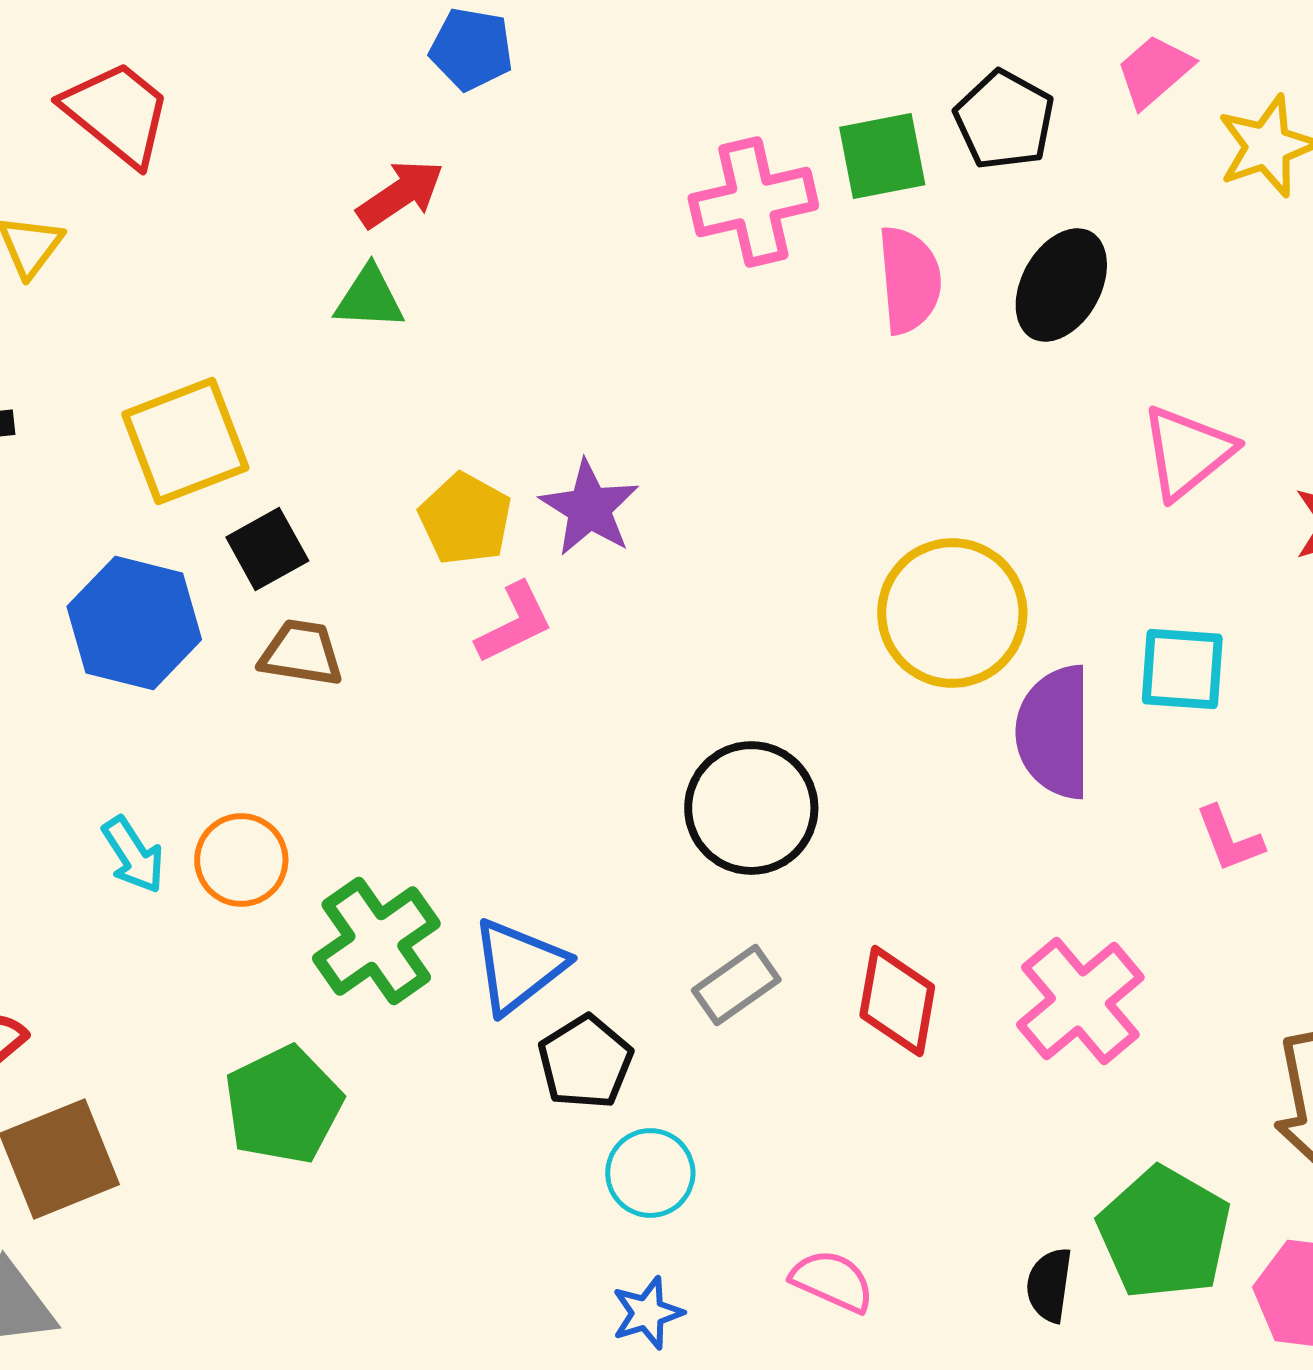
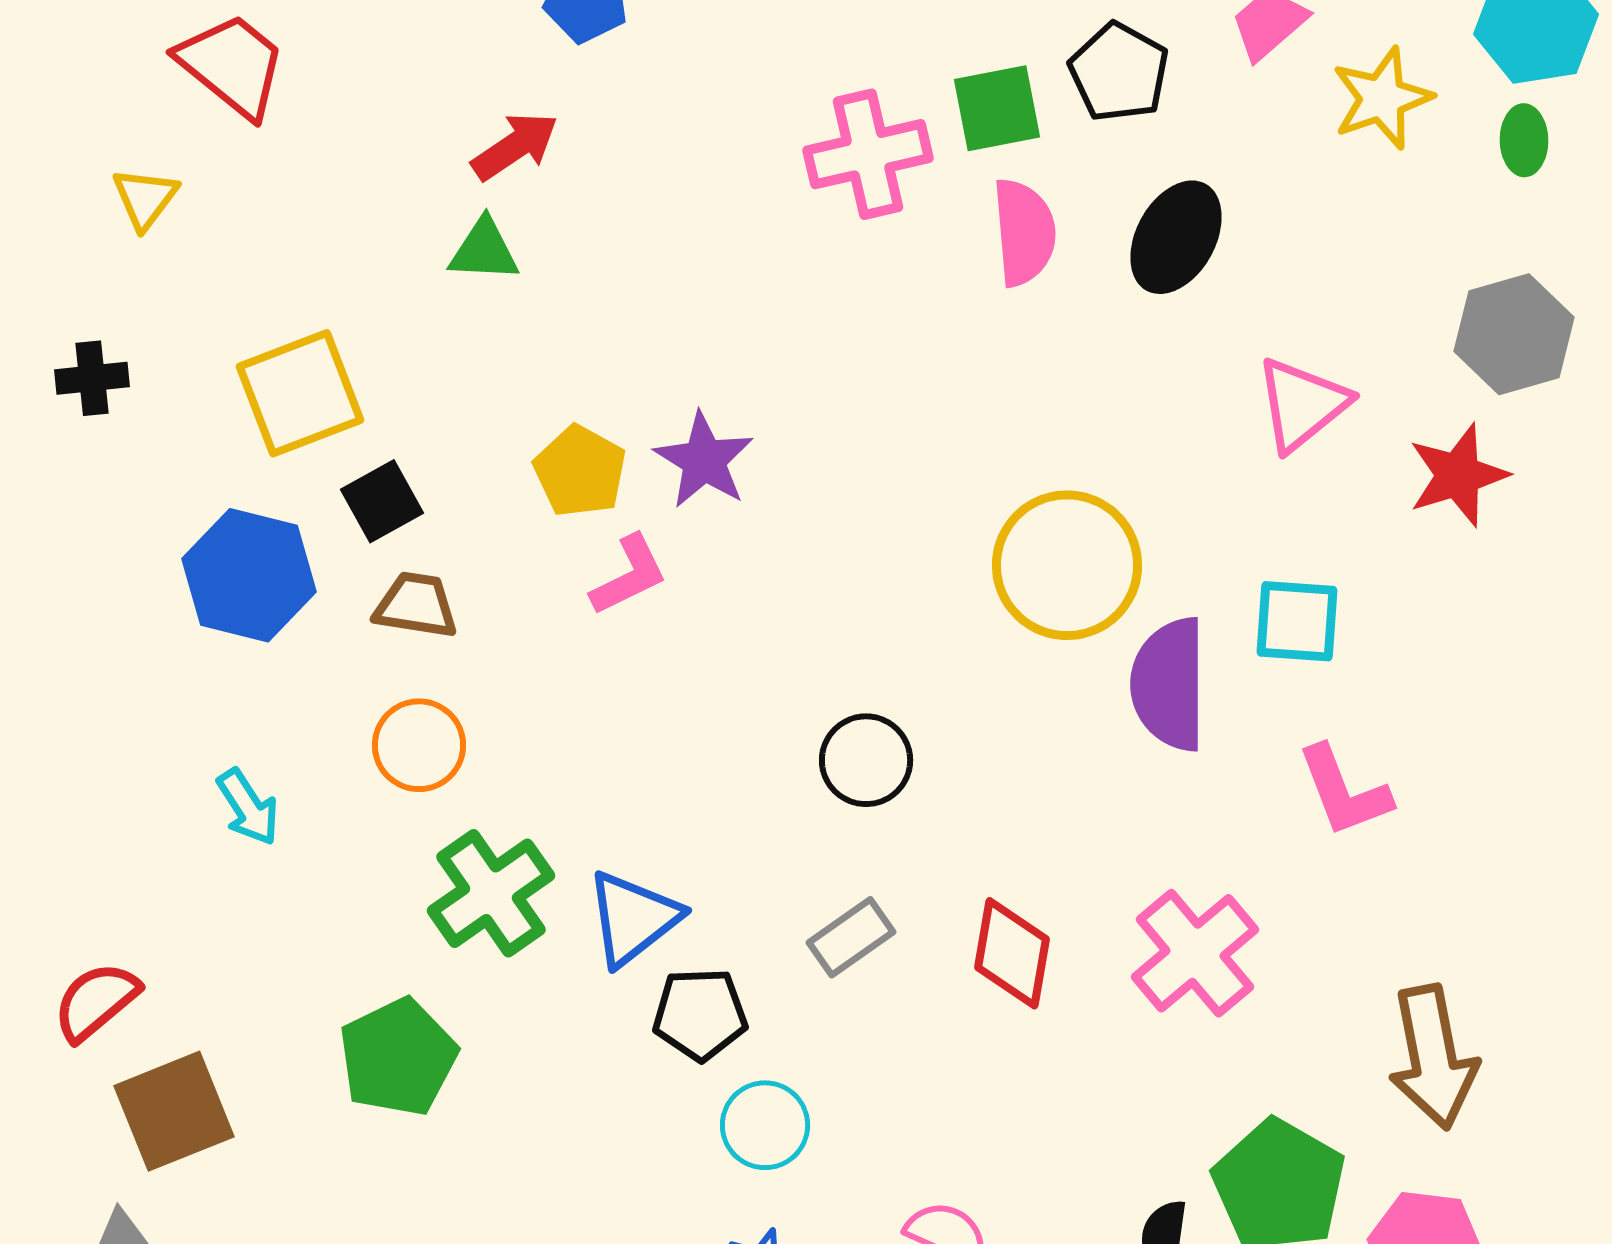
black circle: (751, 808) -> (866, 760), size x0.7
pink L-shape: (1229, 839) -> (1344, 791), size x1.4
orange circle: (241, 860) -> (419, 745), moved
black pentagon: (585, 1062) -> (700, 1014), turned 30

